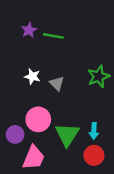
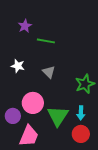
green line: (53, 36) -> (46, 41), moved
white star: (32, 77) -> (18, 66), moved
green star: (99, 77) -> (85, 84), moved

